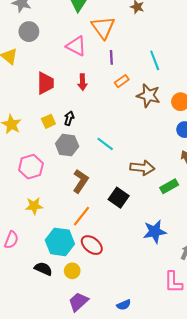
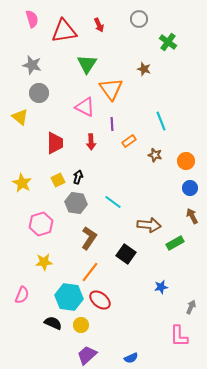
purple line: (111, 57) -> (112, 124), moved
brown star: (149, 96) -> (155, 155), size x0.6
blue star: (155, 232) -> (161, 287), size x0.6

